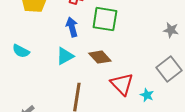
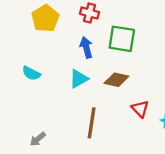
brown diamond: (100, 57) -> (116, 80), turned -35
red triangle: (122, 84) -> (140, 109), size x0.7

